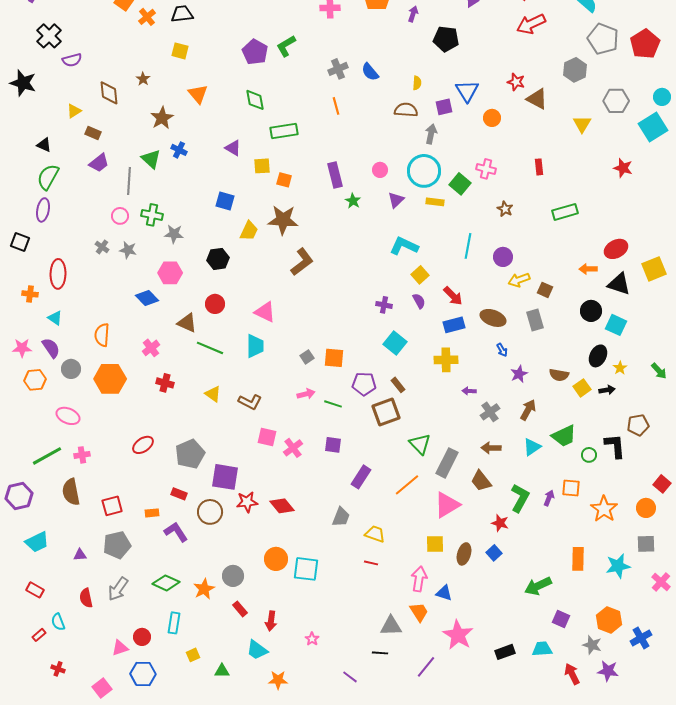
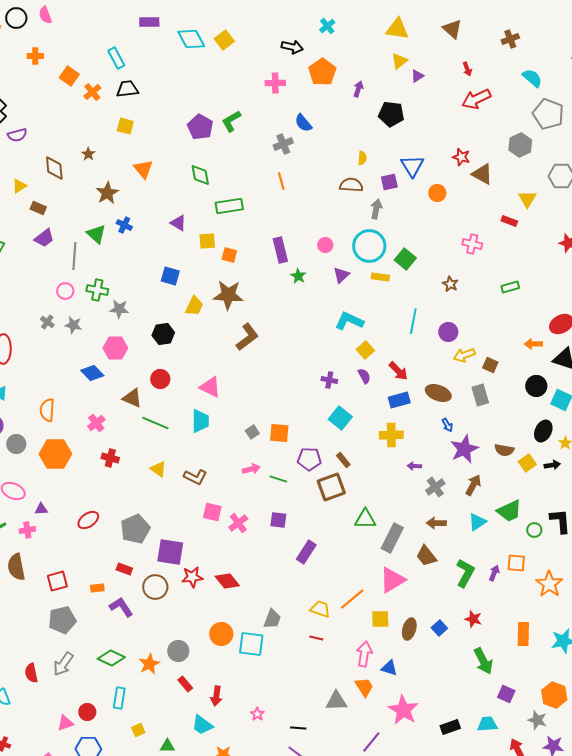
blue semicircle: (370, 72) -> (303, 123), moved
red rectangle: (539, 167) -> (509, 221), moved, turned -63
pink cross: (486, 169) -> (472, 244), moved
green rectangle: (565, 212) -> (510, 287), size x0.7
purple star: (519, 374) -> (464, 449), size x1.6
green triangle: (420, 444) -> (365, 519), turned -45
orange line: (407, 485) -> (352, 599), moved
gray trapezoid: (341, 517) -> (272, 619), moved
red star: (500, 523) -> (473, 619), moved
purple triangle: (80, 555) -> (41, 509), moved
green arrow: (538, 586) -> (483, 661), turned -92
black line: (380, 653) -> (298, 728), moved

